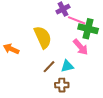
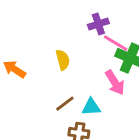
yellow semicircle: (43, 37) -> (63, 60), size x0.6

